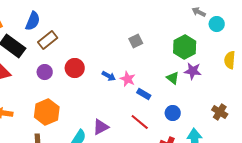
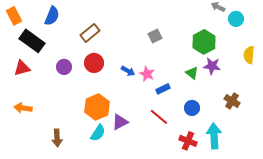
brown rectangle: (48, 40) -> (90, 33), moved
blue rectangle: (144, 94) -> (163, 89), turned -56
orange hexagon: (47, 112) -> (97, 107), moved
brown cross: (220, 112) -> (232, 101), moved

